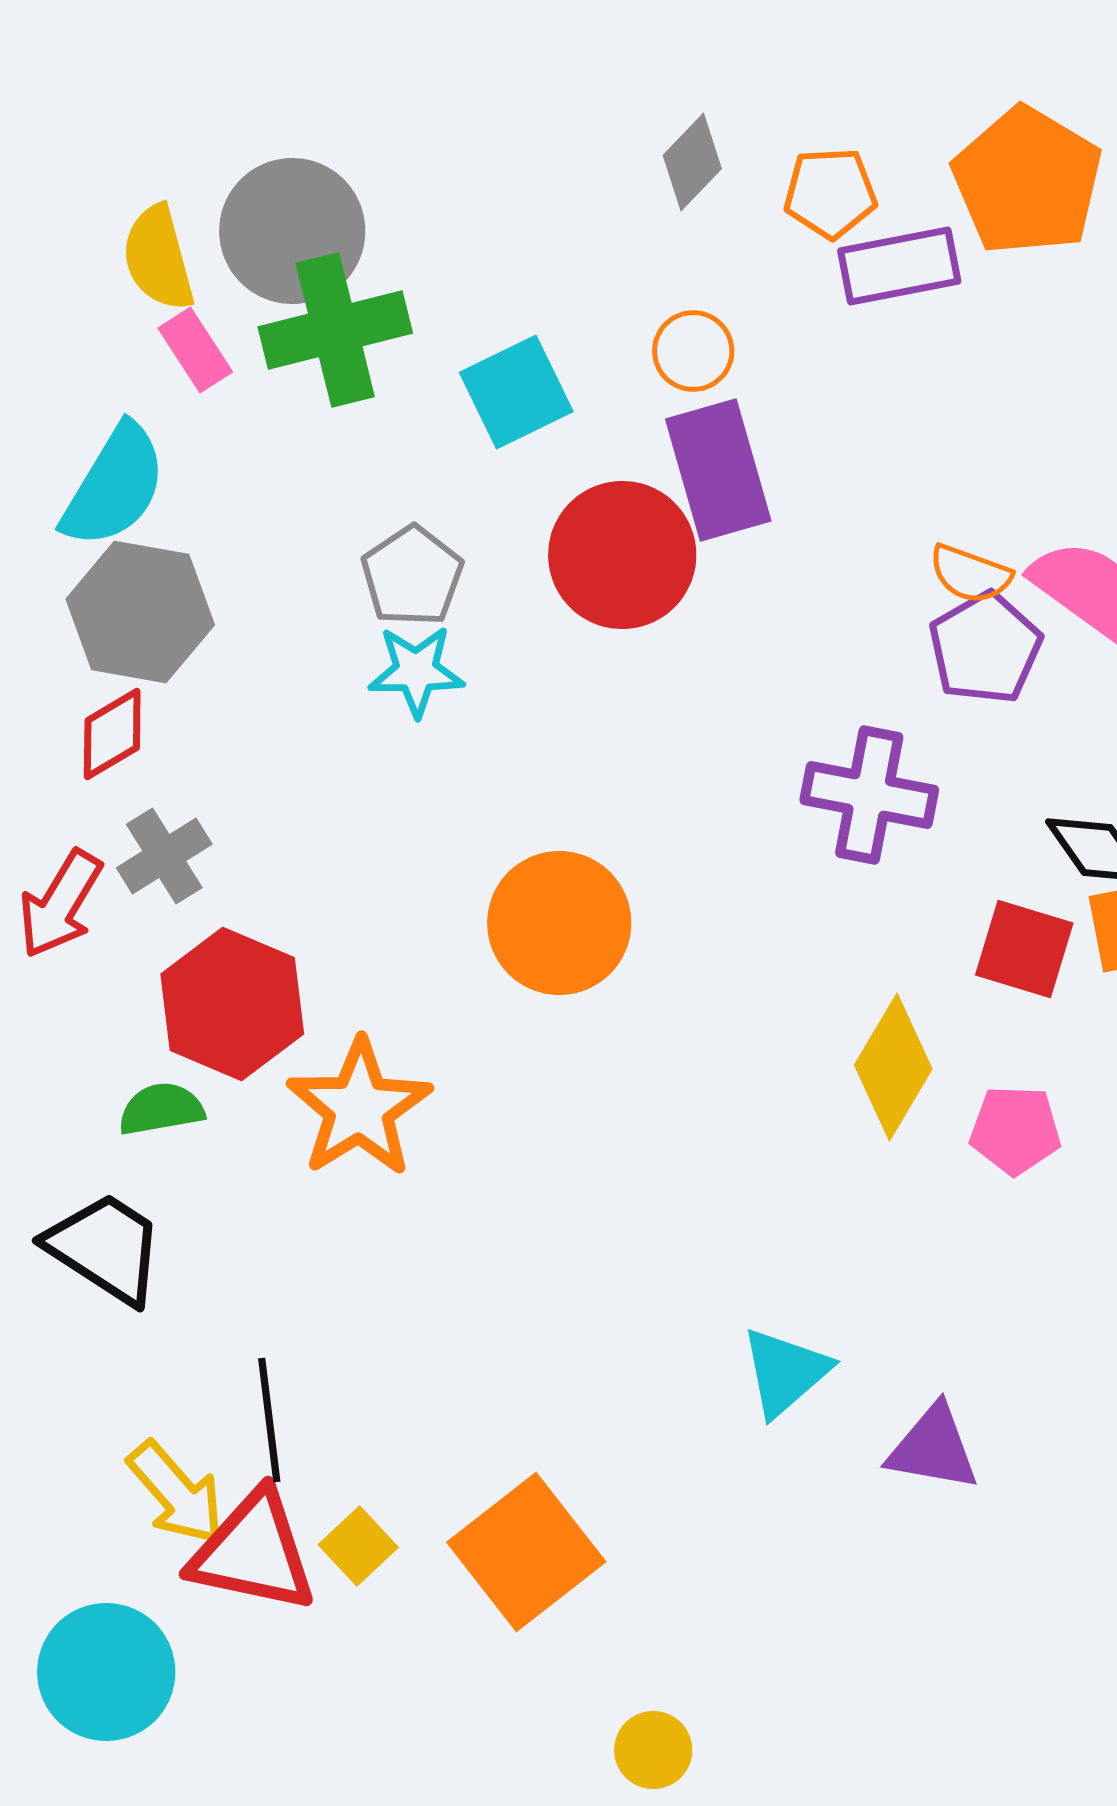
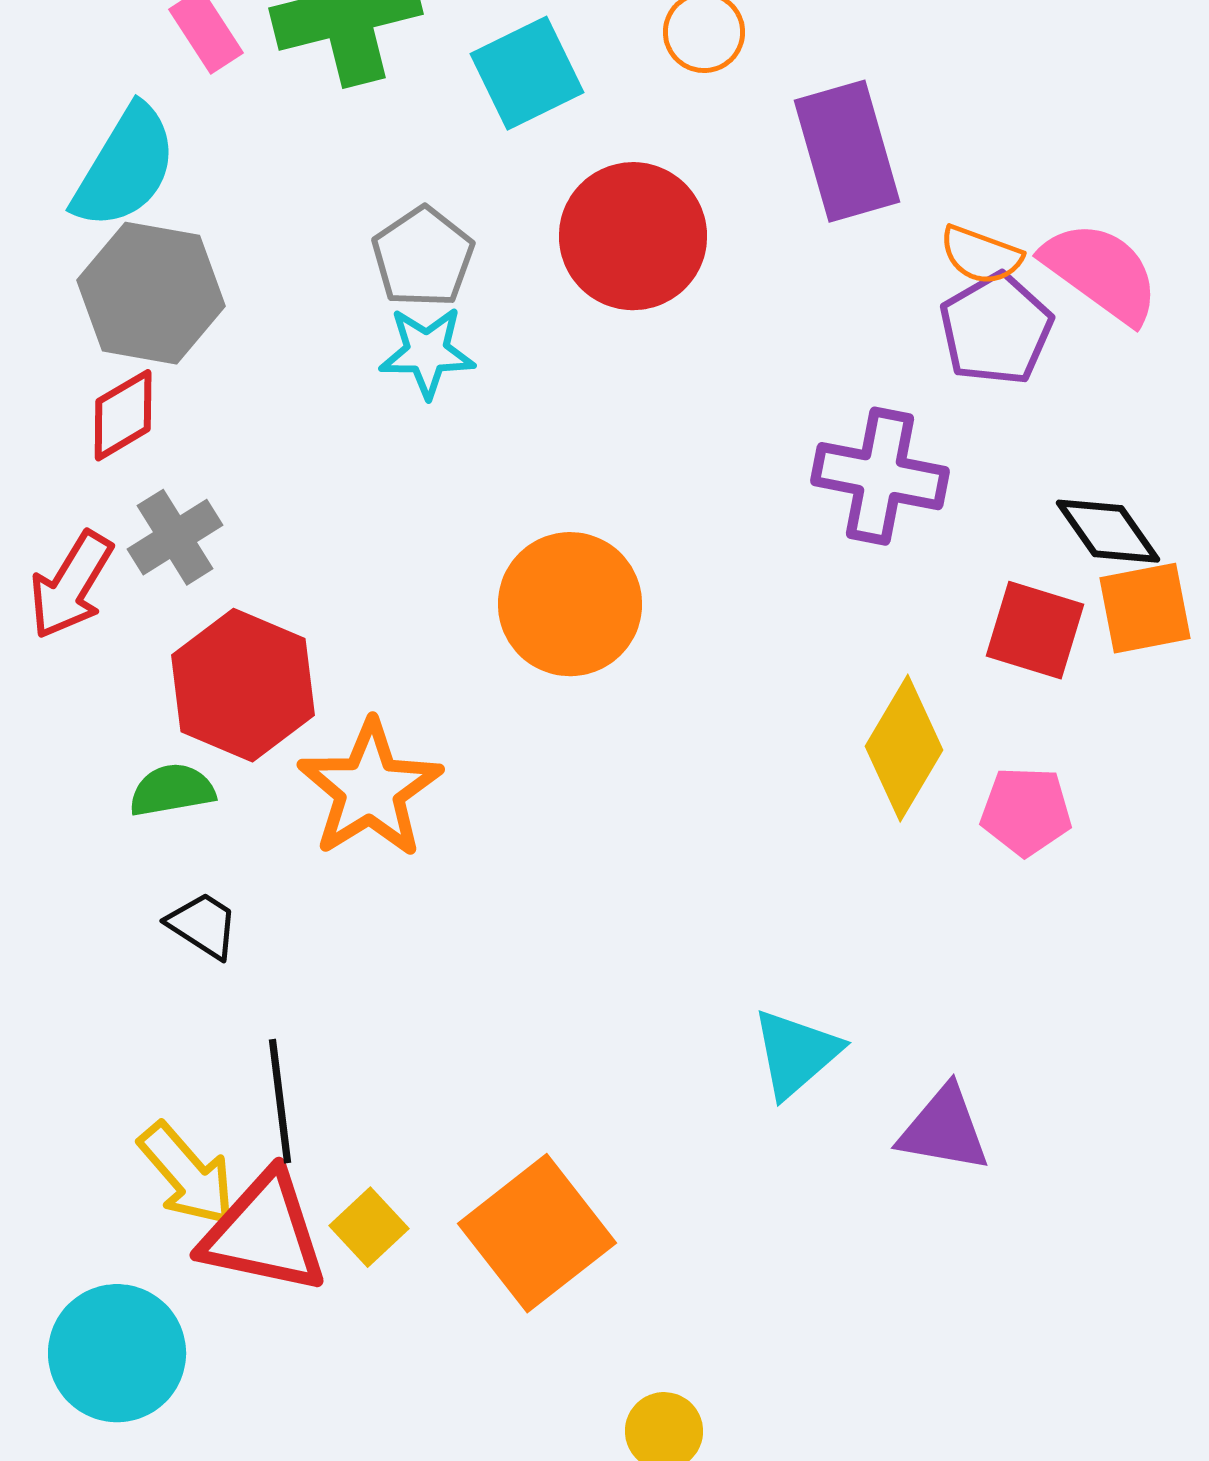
purple rectangle: (718, 470) -> (847, 151), moved
black trapezoid: (105, 1248) -> (203, 925), moved, size x0.6

